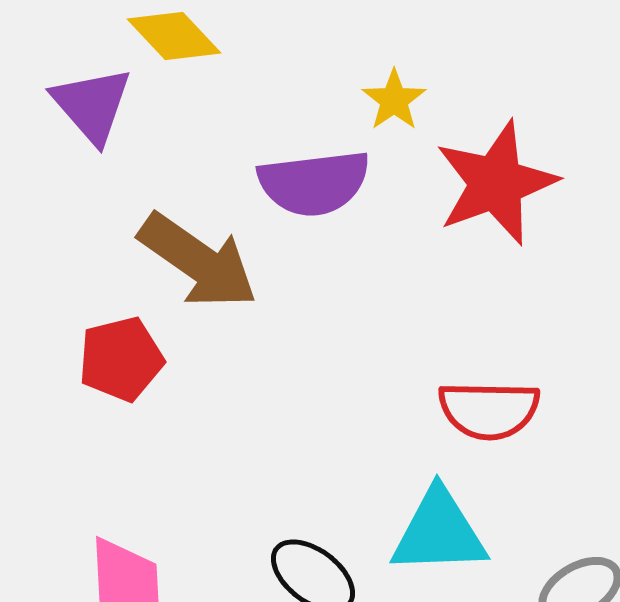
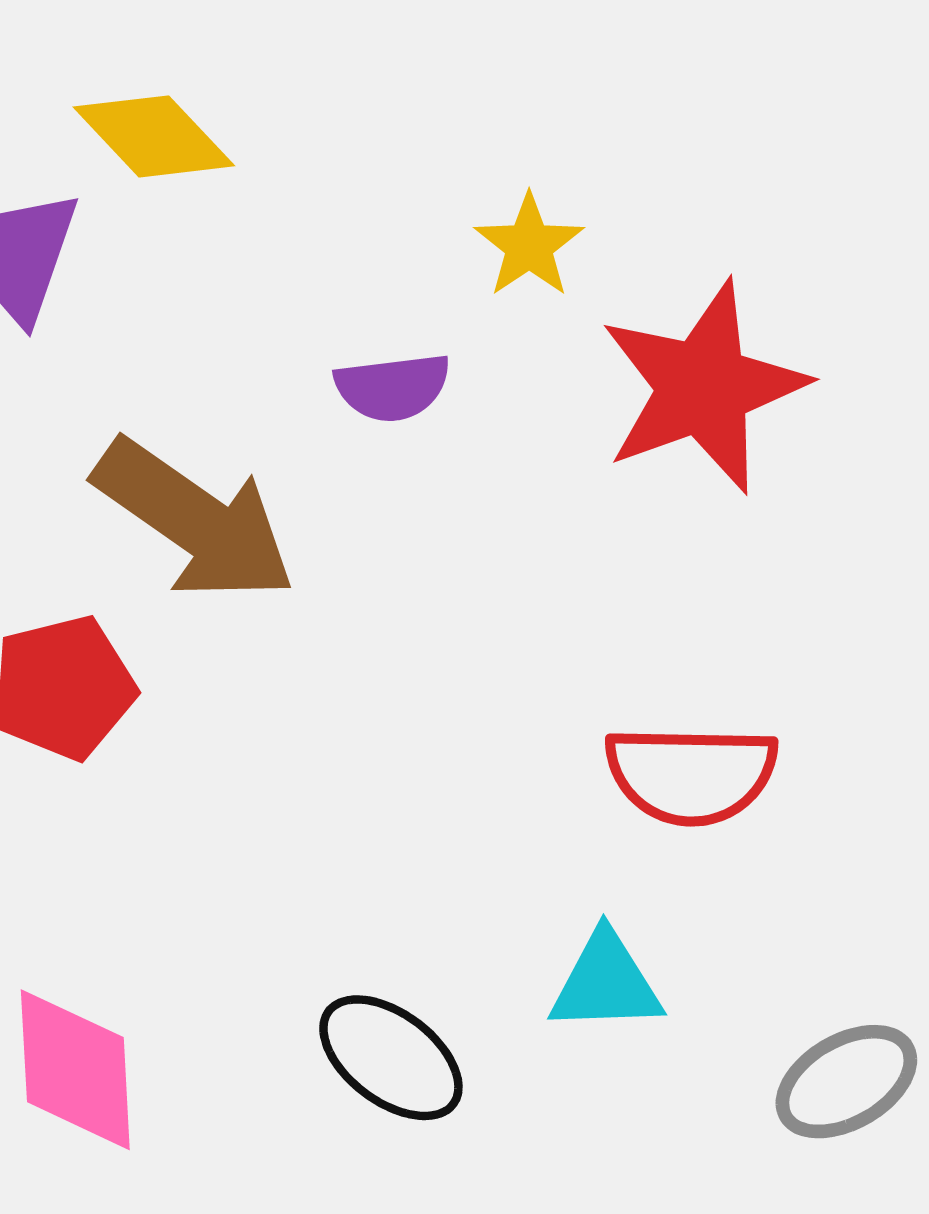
purple semicircle: (314, 183) -> (393, 387), size x0.6
cyan triangle: (439, 532) -> (606, 983), size x0.7

